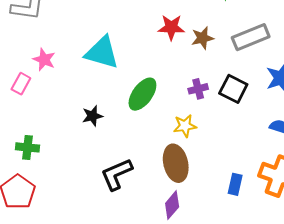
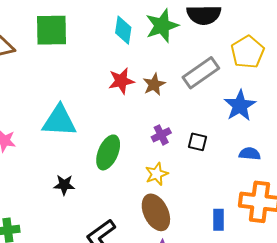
black square: (233, 89) -> (198, 142), moved, size x0.7
black star: (92, 116) -> (64, 185), turned 30

